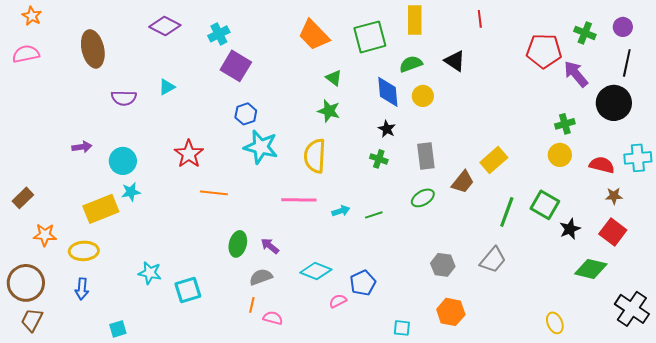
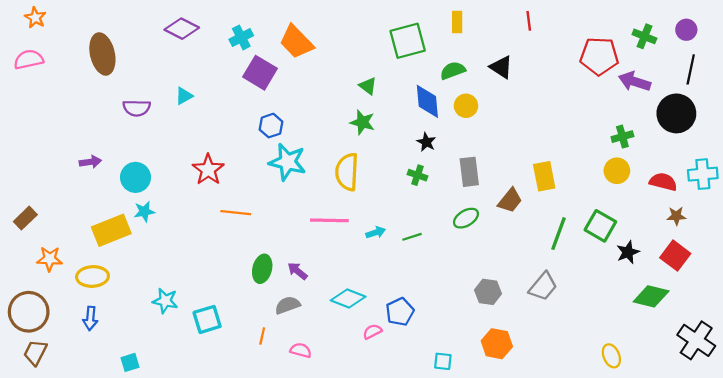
yellow rectangle: (415, 20) -> (457, 22), size x0.7
orange trapezoid: (314, 35) -> (296, 42), moved
purple arrow: (576, 74) -> (635, 82), turned -32
yellow rectangle: (494, 160) -> (544, 176), turned -60
orange line: (252, 305) -> (262, 336), moved

